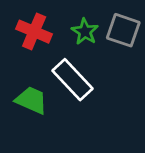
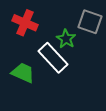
green star: (85, 32) -> (66, 39), moved

